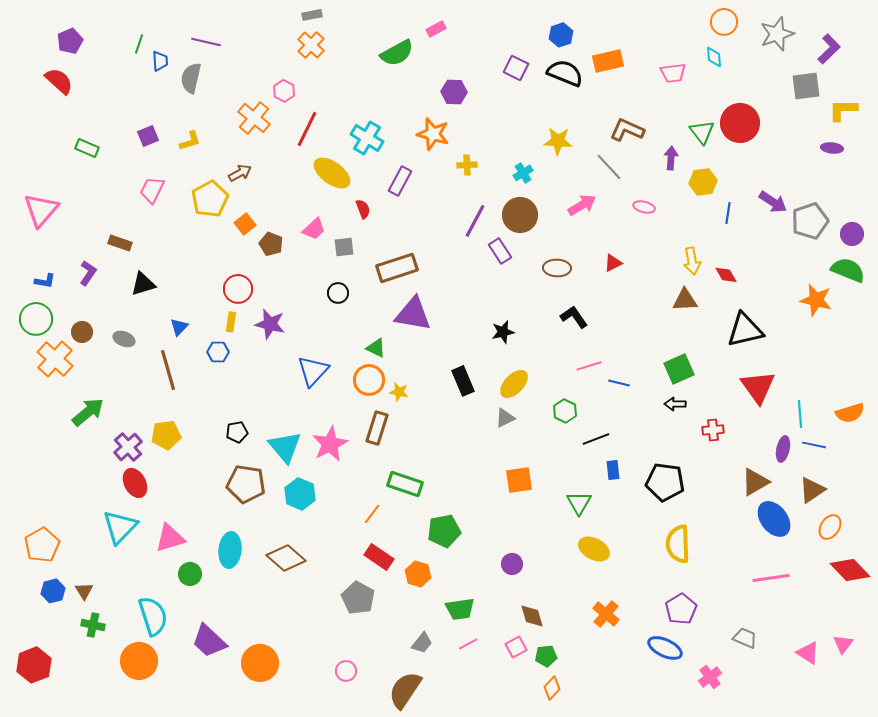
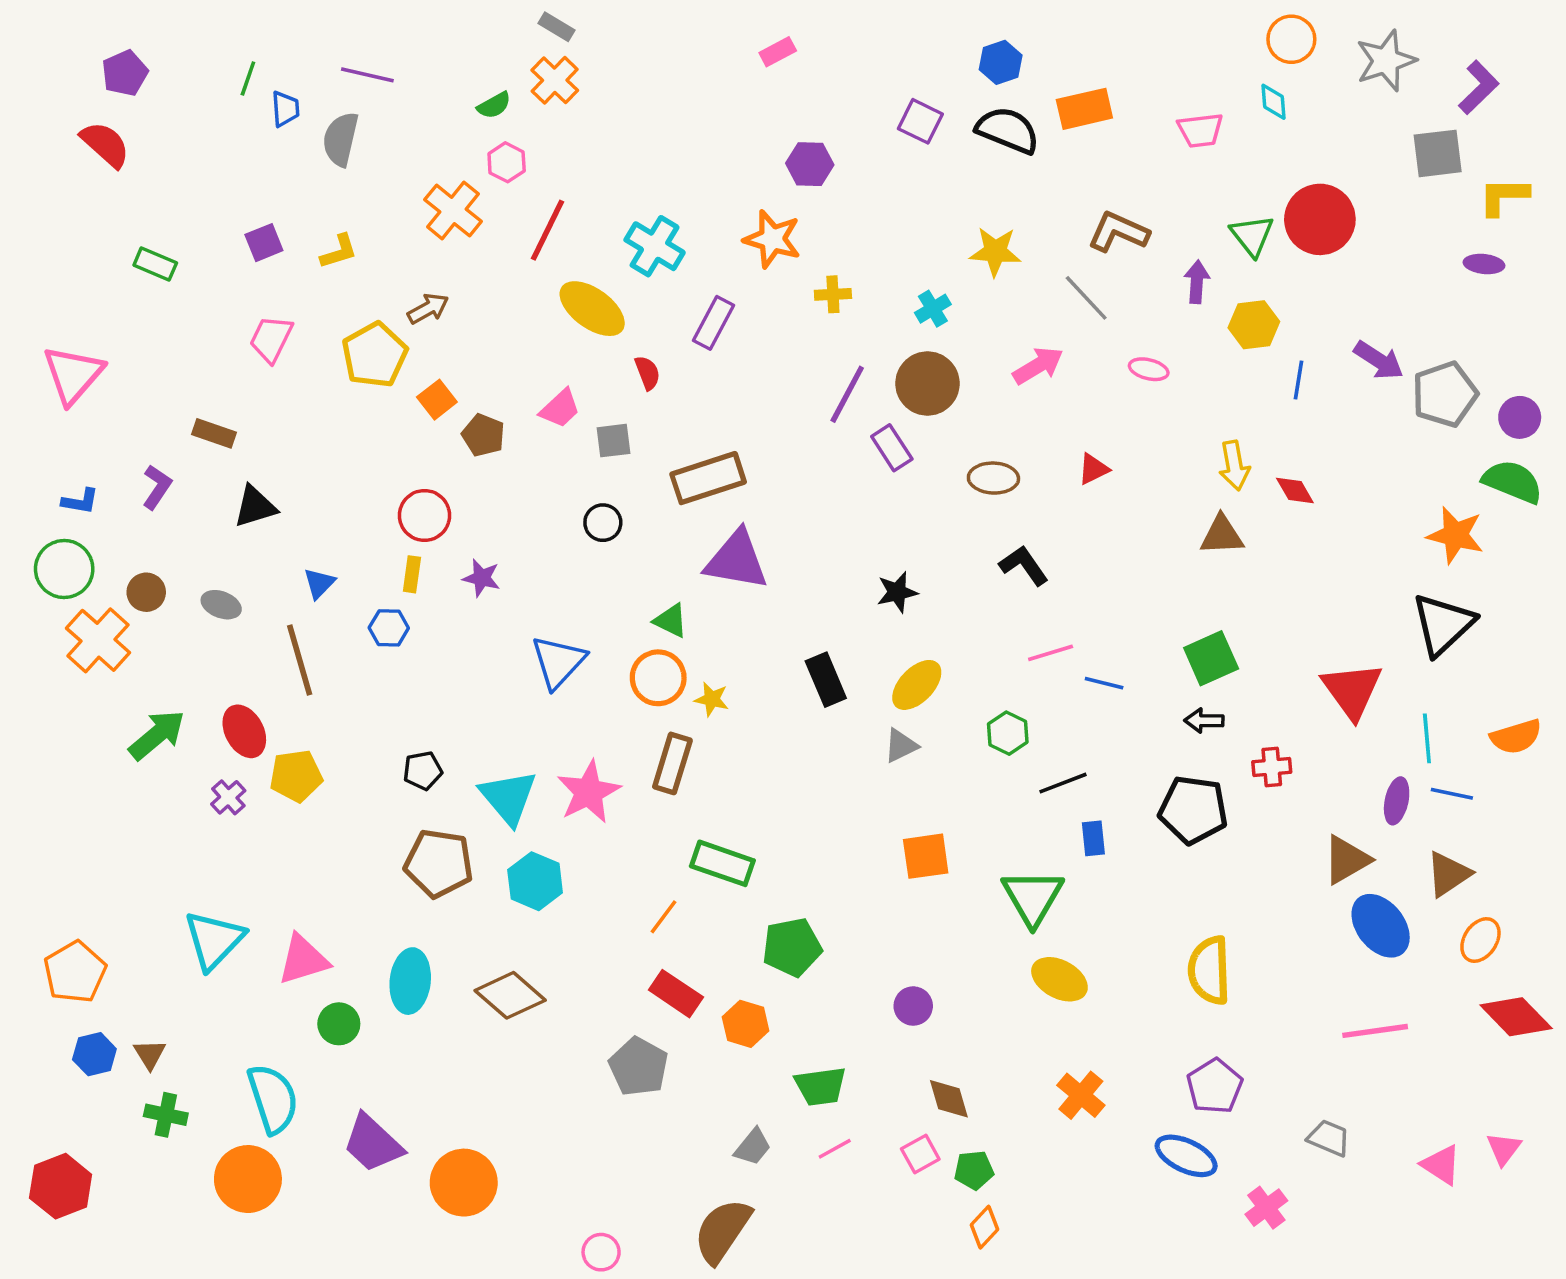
gray rectangle: (312, 15) -> (556, 27), turned 42
green semicircle: (397, 53) -> (494, 105), moved, size x0.6
purple star: (270, 324) -> (482, 578), size x0.7
black triangle: (745, 330) -> (1443, 624), moved, turned -30
purple cross: (128, 447) -> (228, 797), size x0.7
black pentagon: (665, 482) -> (1193, 810), moved
red ellipse: (135, 483) -> (244, 731), moved
green triangle: (579, 503) -> (1033, 897), size x1.4
pink circle: (346, 671) -> (601, 1252), moved

